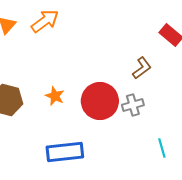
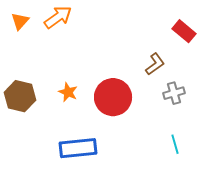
gray cross: (133, 105) -> (174, 93), moved

